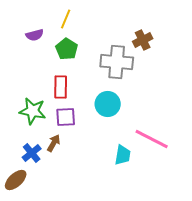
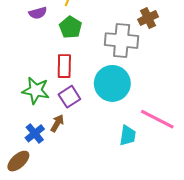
cyan circle: (108, 104) -> (112, 83), size x1.4
purple square: (66, 117) -> (69, 97), turned -30

